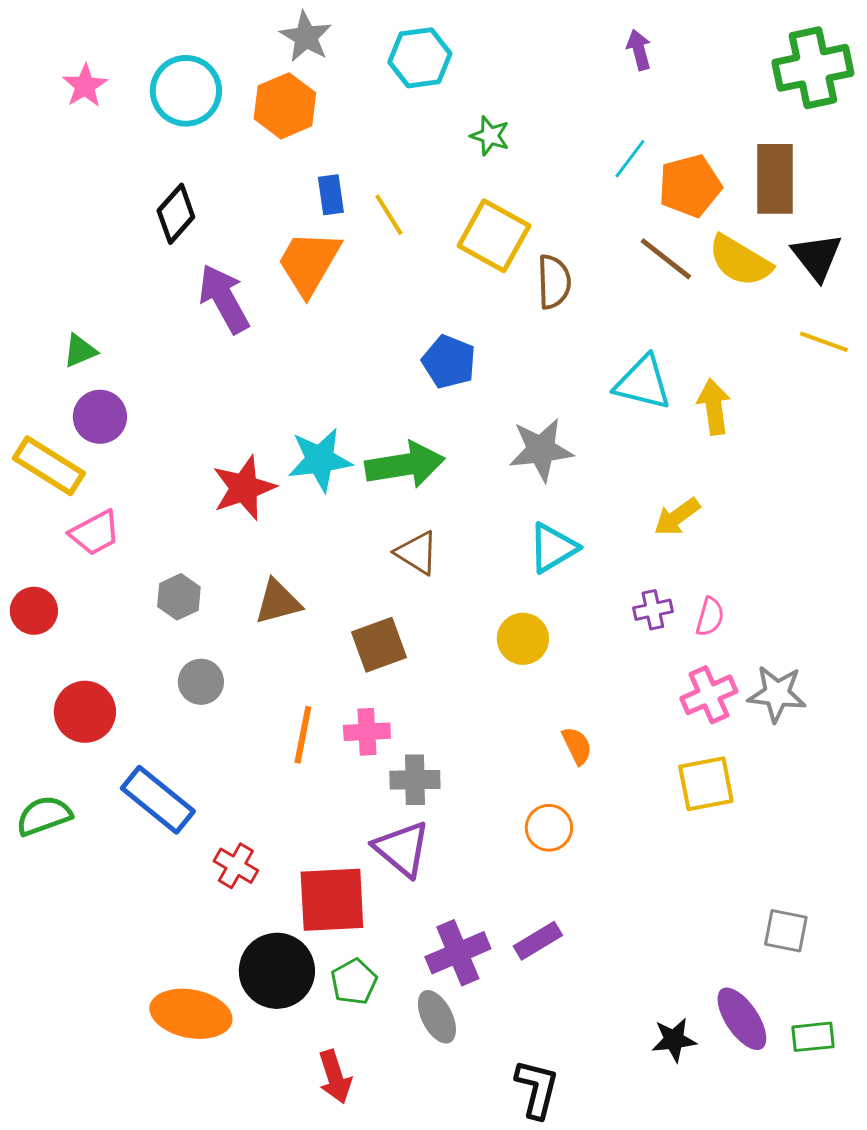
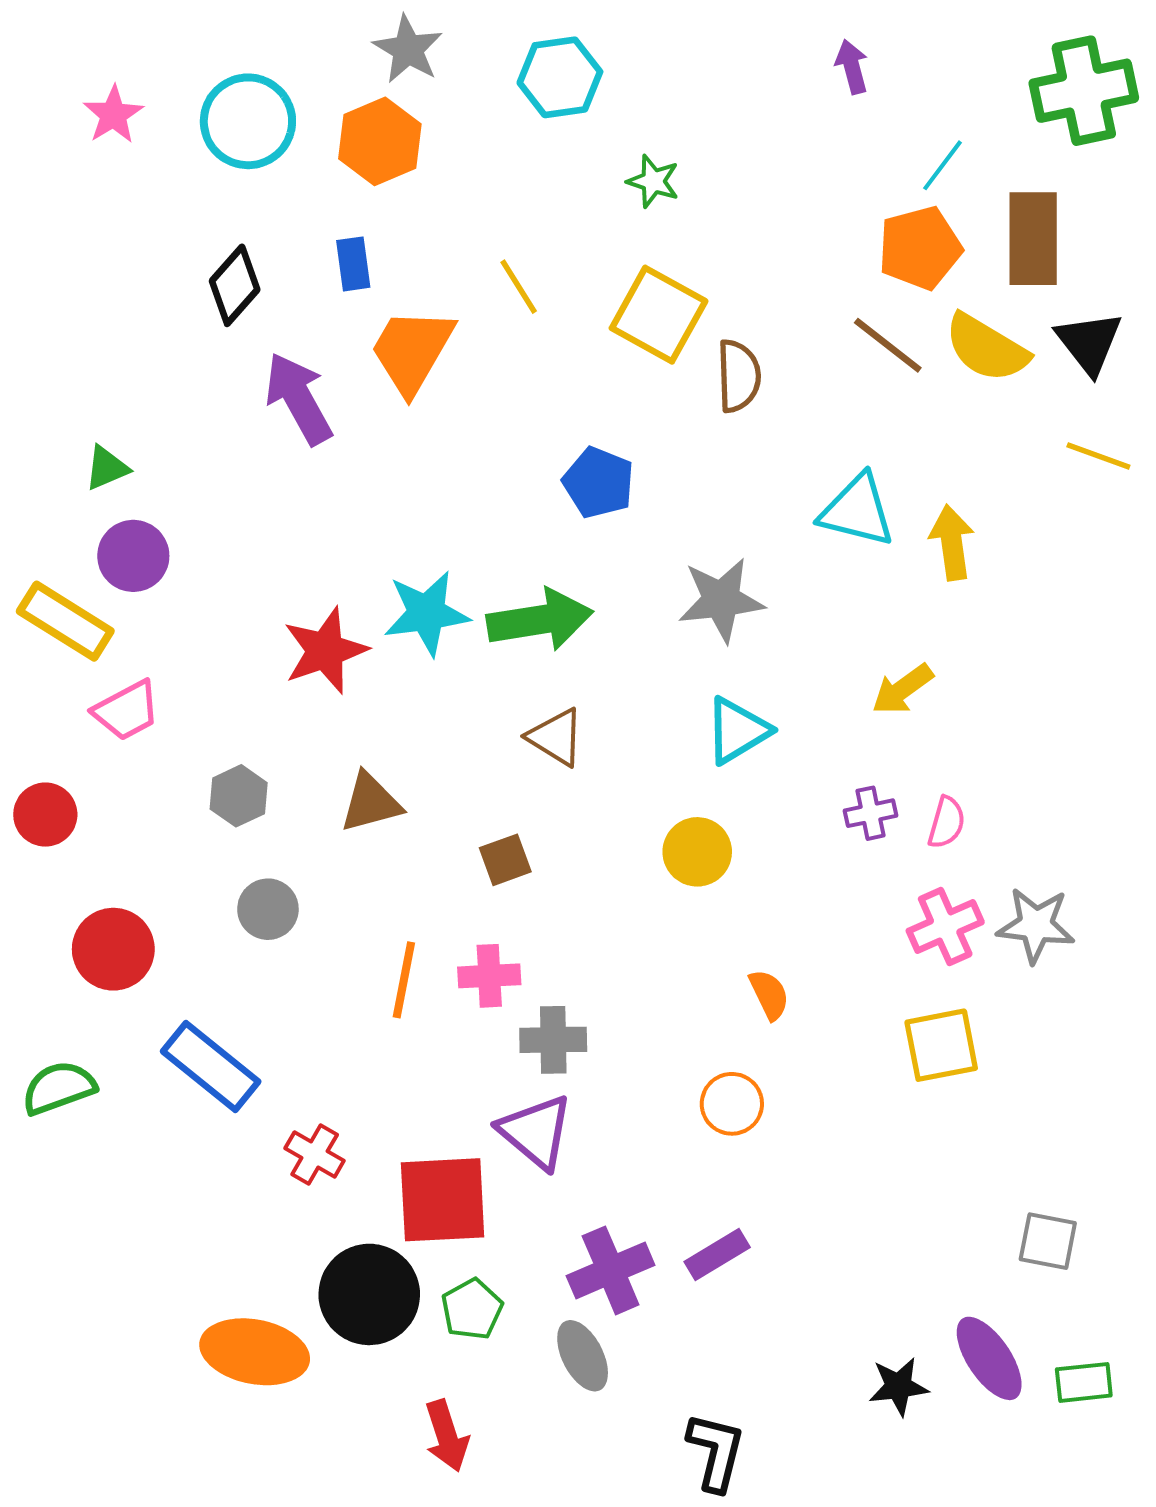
cyan line: (630, 159) -> (942, 165), moved
blue rectangle: (331, 195) -> (353, 264), moved
brown square: (379, 645) -> (505, 860), size x0.7

